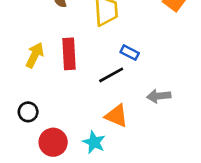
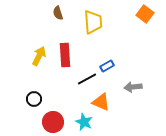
blue rectangle: (130, 53) -> (107, 66), moved, turned -56
black line: (111, 75) -> (87, 79), moved

